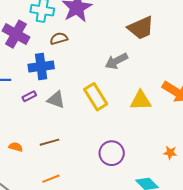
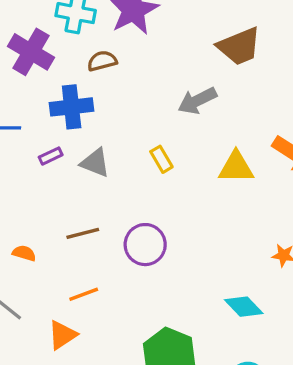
yellow rectangle: (96, 97) -> (161, 159), size x0.6
orange semicircle: (16, 147) -> (24, 253), moved
purple circle: (112, 153) -> (145, 245), moved

